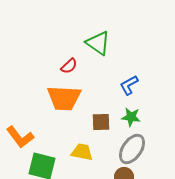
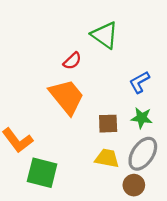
orange trapezoid: (64, 98) -> (67, 97), turned -132
yellow trapezoid: (82, 152) -> (107, 158), moved

